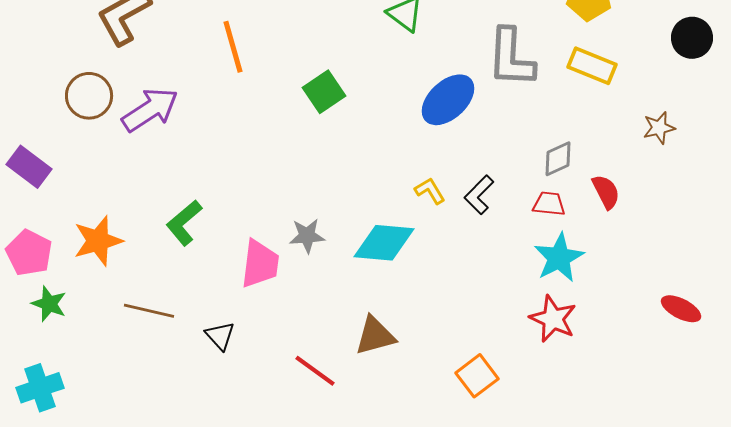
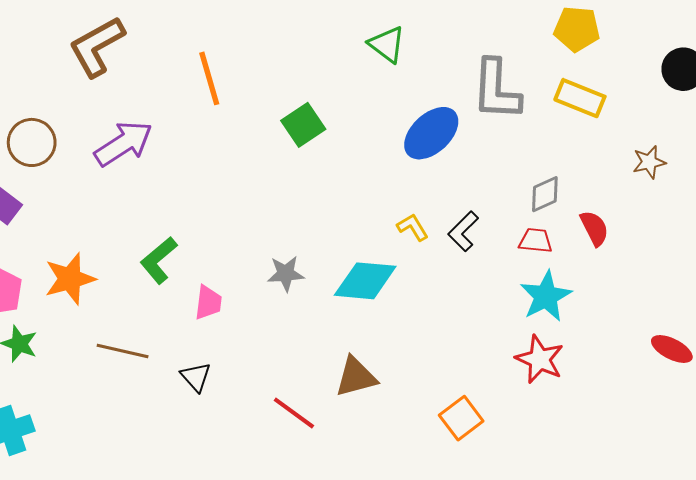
brown circle: (89, 96) -> (32, 142), moved
pink trapezoid: (260, 264) -> (208, 303), moved, size x0.7

